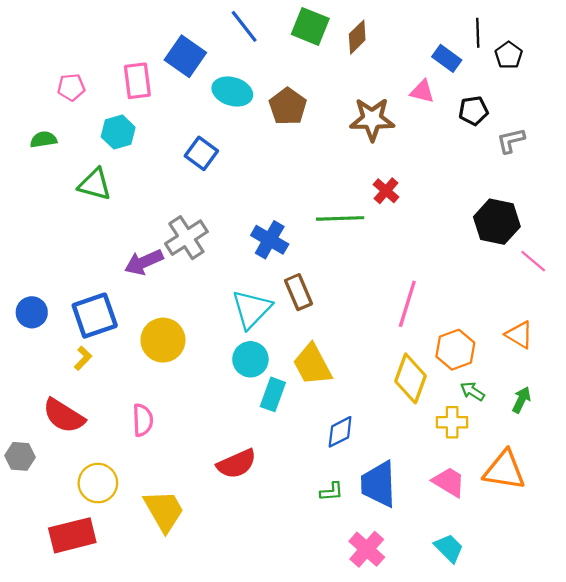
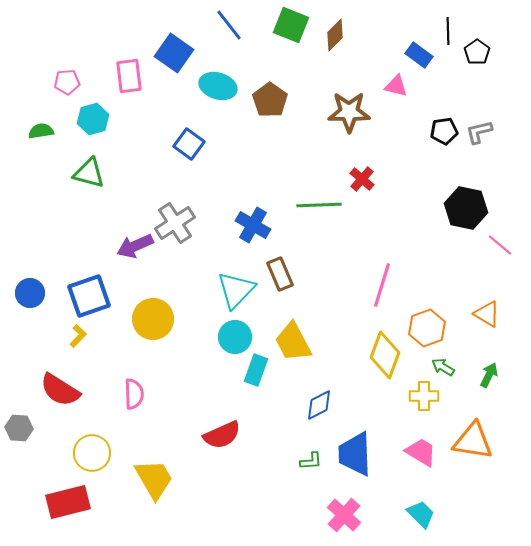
black pentagon: (473, 111) -> (444, 131), moved
cyan hexagon: (118, 132) -> (93, 119), moved

